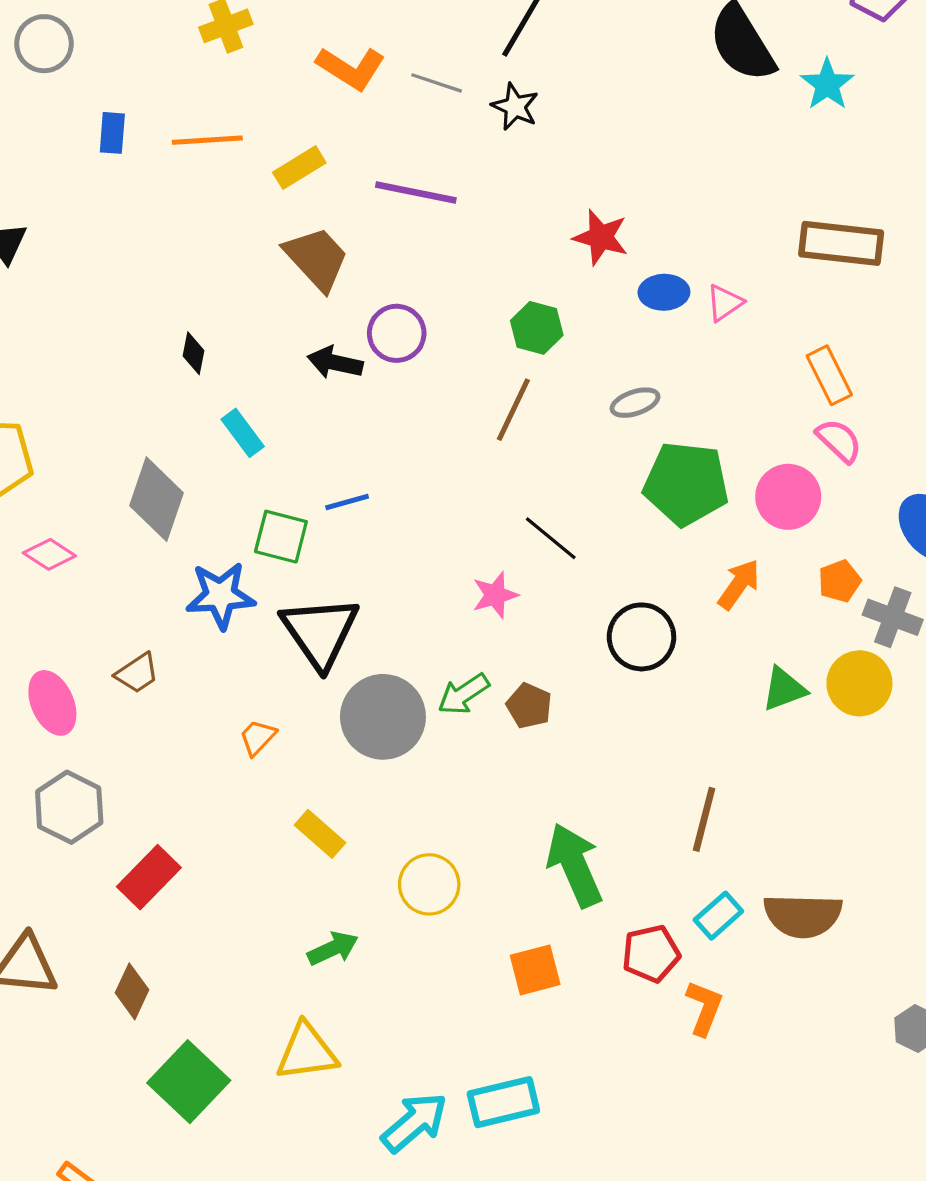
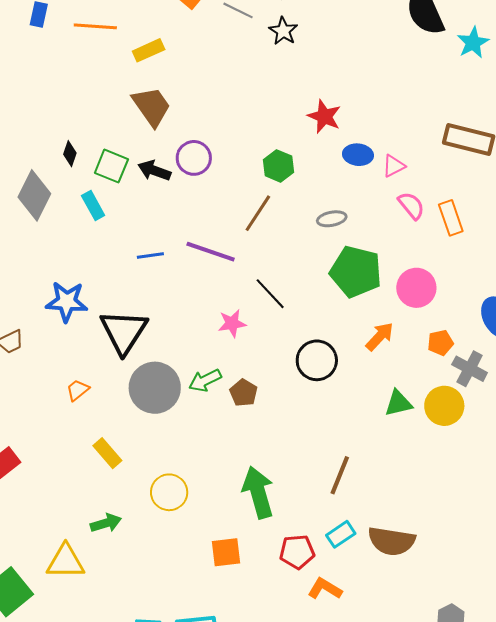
purple line: (416, 192) -> (211, 252), moved
pink semicircle: (839, 441) -> (411, 206), moved
gray diamond: (156, 499) -> (34, 195), moved
green square: (281, 537) -> (111, 166), moved
orange L-shape: (704, 1008) -> (325, 589), turned -88
yellow triangle: (307, 1052) -> (66, 562), moved

